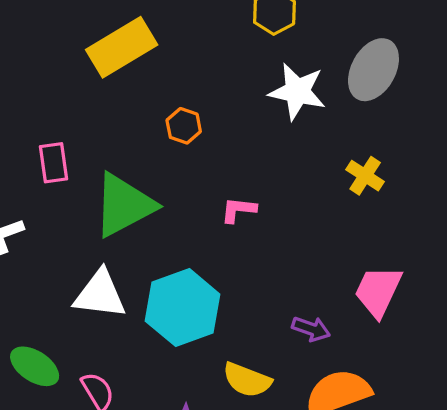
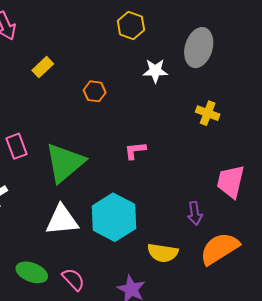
yellow rectangle: (122, 47) -> (43, 67), size x0.5
white star: (297, 91) -> (155, 71), size x0.7
orange hexagon: (184, 126) -> (95, 91), moved
purple arrow: (311, 329) -> (195, 213), turned 75

